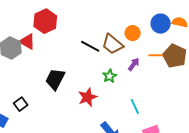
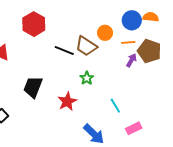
red hexagon: (45, 21) -> (34, 24), moved
orange line: (156, 55) -> (128, 42), moved
purple arrow: (134, 64) -> (131, 60), moved

